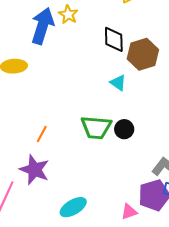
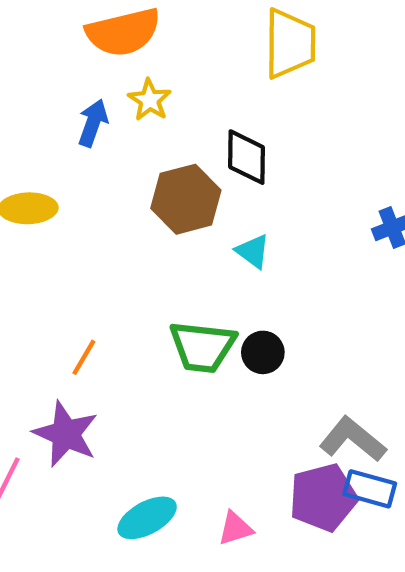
blue arrow: (43, 26) -> (93, 123), size x0.6
brown hexagon: (143, 54) -> (186, 199), moved
pink triangle: (129, 212) -> (235, 528), moved

